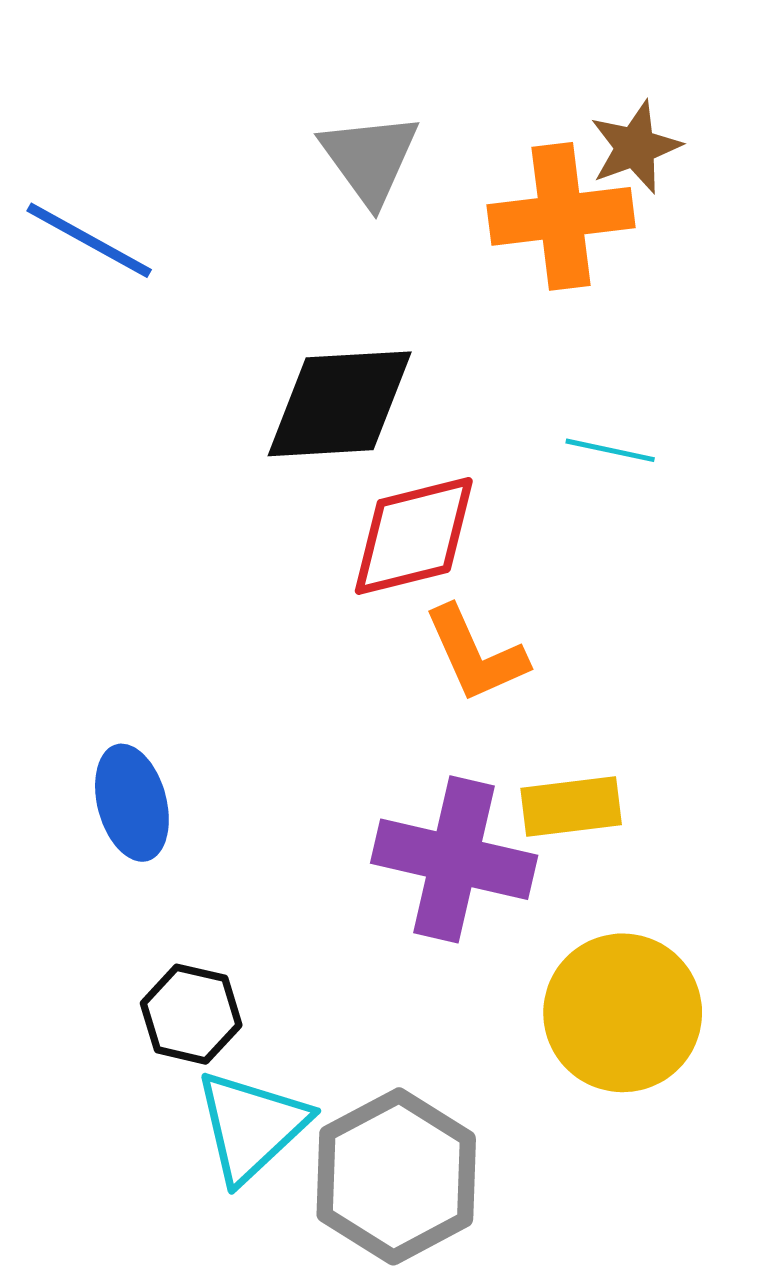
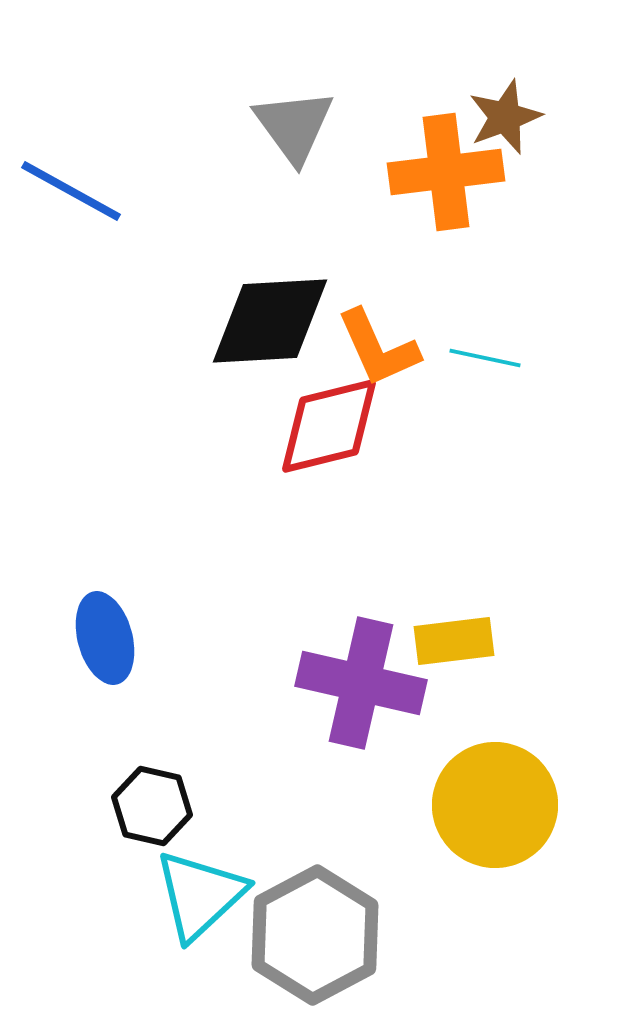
orange L-shape: (475, 654) -> (378, 348), moved

